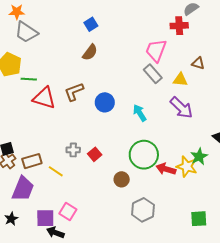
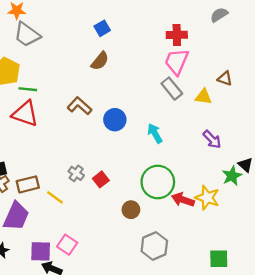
red cross: (179, 26) -> (177, 35), moved
brown L-shape: (74, 92) -> (79, 106), turned 60
red triangle: (44, 98) -> (25, 114), moved
purple arrow: (181, 108) -> (212, 139), moved, size x0.7
gray cross: (73, 150) -> (76, 173), turned 32
green star: (199, 157) -> (232, 176), moved

